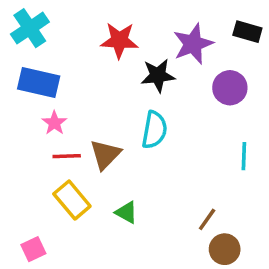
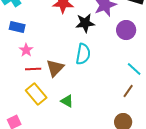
blue rectangle: (39, 82) -> (17, 27), size x0.7
cyan line: (244, 156) -> (134, 69), turned -49
brown line: (207, 219) -> (128, 91), moved

